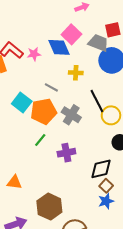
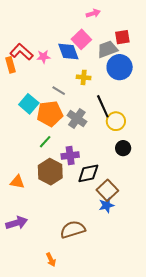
gray trapezoid: (98, 43) -> (107, 49), turned -45
black diamond: (101, 169) -> (88, 173), moved
brown square: (106, 186) -> (107, 190), size x1.5
brown hexagon: (49, 207) -> (50, 172), moved

